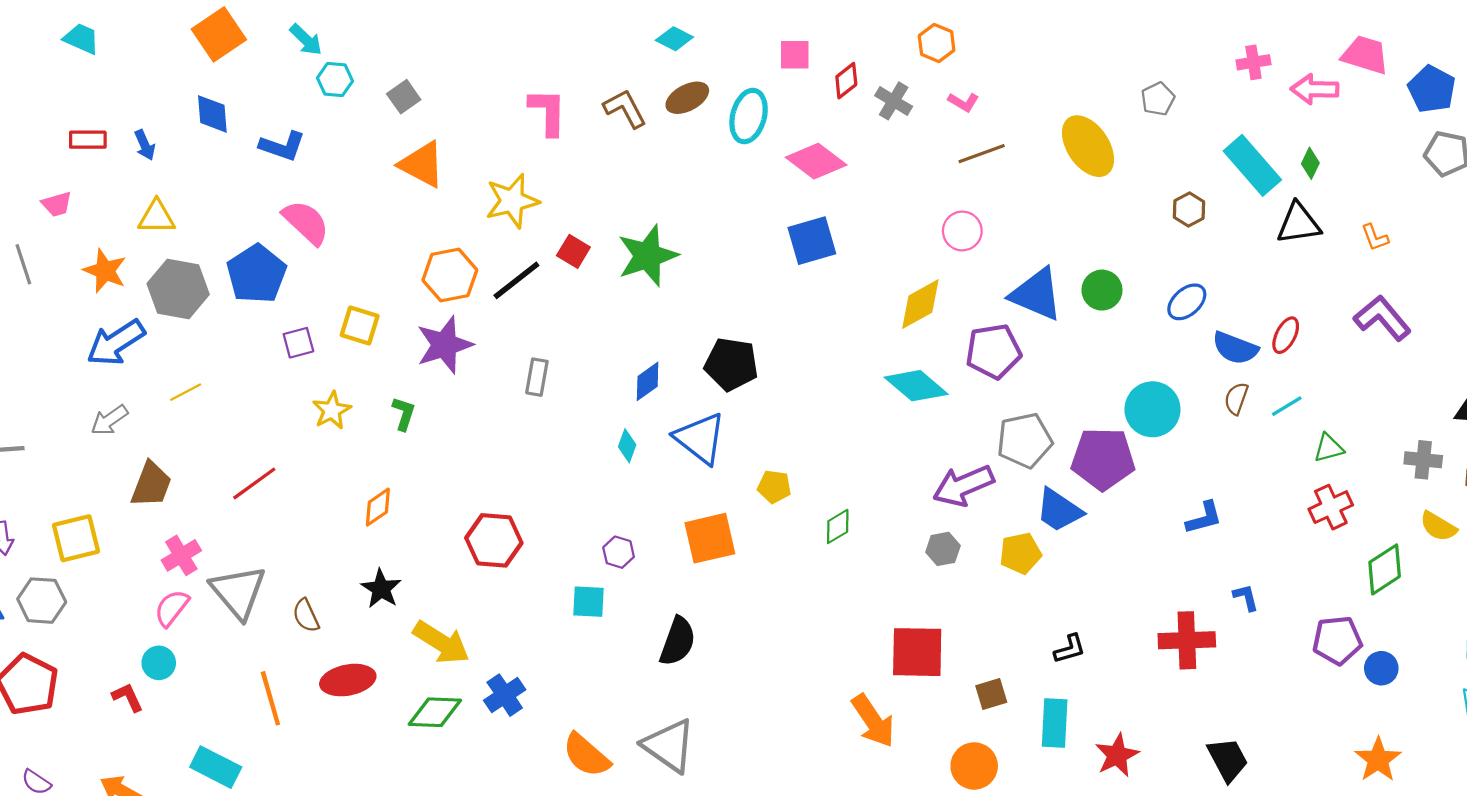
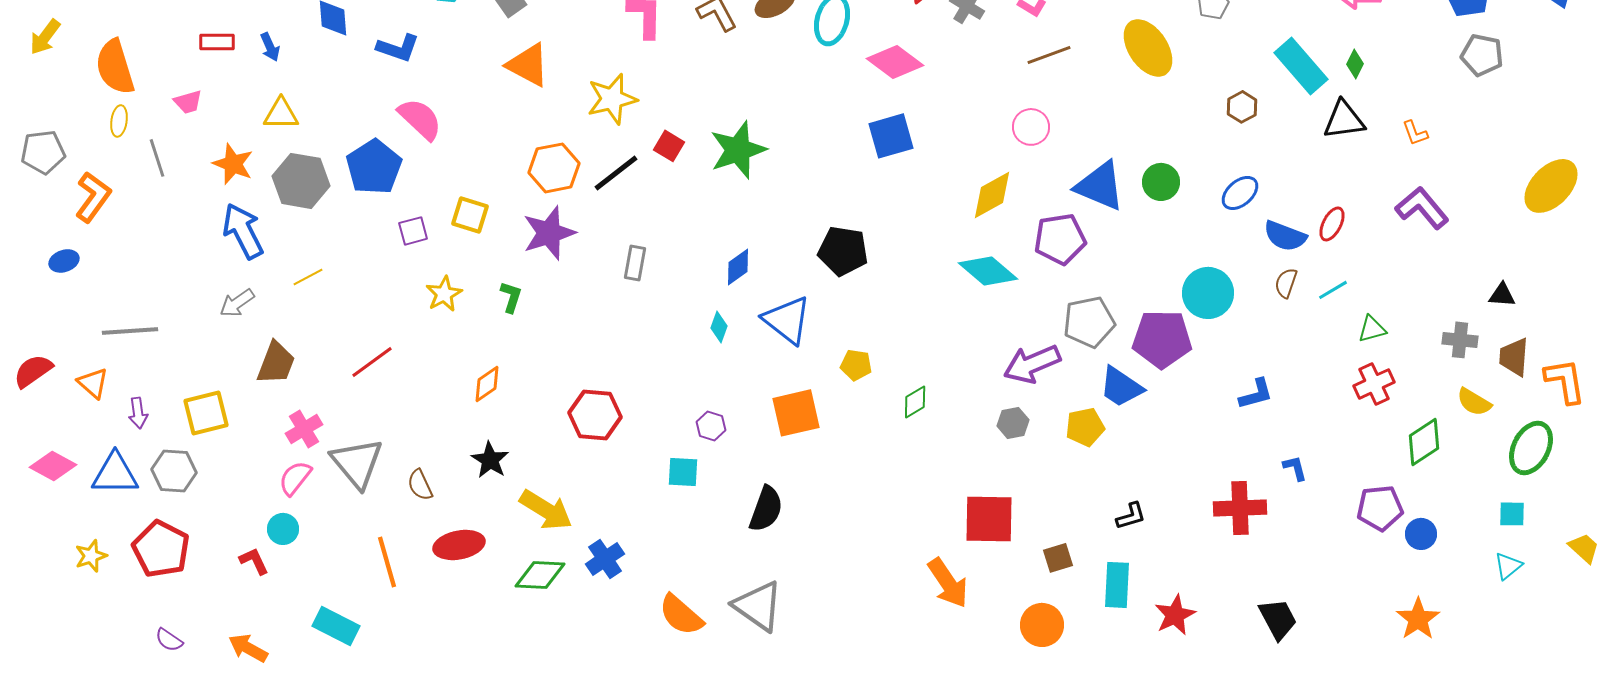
blue arrow: (116, 343) -> (243, 231), turned 96
black pentagon: (731, 364) -> (843, 251), moved

